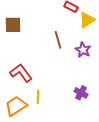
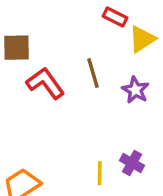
red L-shape: (21, 73) -> (45, 83), moved
yellow line: (38, 97) -> (100, 173), moved

